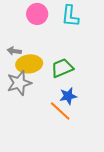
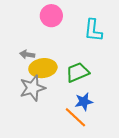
cyan L-shape: (70, 16) -> (93, 30), moved

